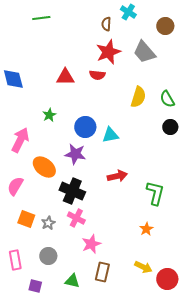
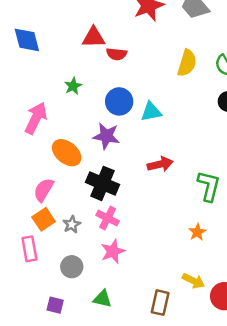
red semicircle: (97, 75) -> (117, 54), moved
pink semicircle: (15, 186) -> (44, 190), moved
orange square: (26, 219) -> (44, 219), turned 36
pink star: (91, 244) -> (113, 251), moved
pink rectangle: (15, 260) -> (29, 249), moved
brown rectangle: (102, 272) -> (160, 303), moved

